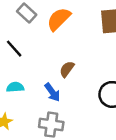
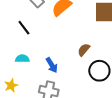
brown semicircle: (67, 69) -> (84, 50), moved

